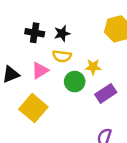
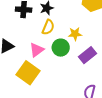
yellow semicircle: (62, 56) -> (48, 27), turned -70
pink triangle: (40, 70) -> (37, 50), moved

